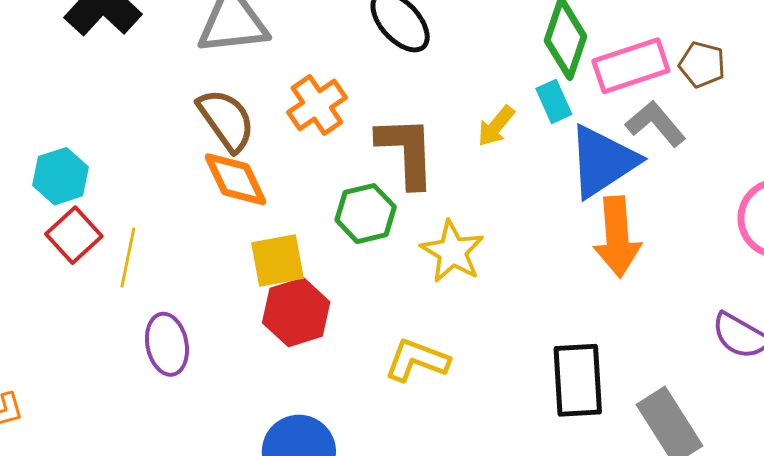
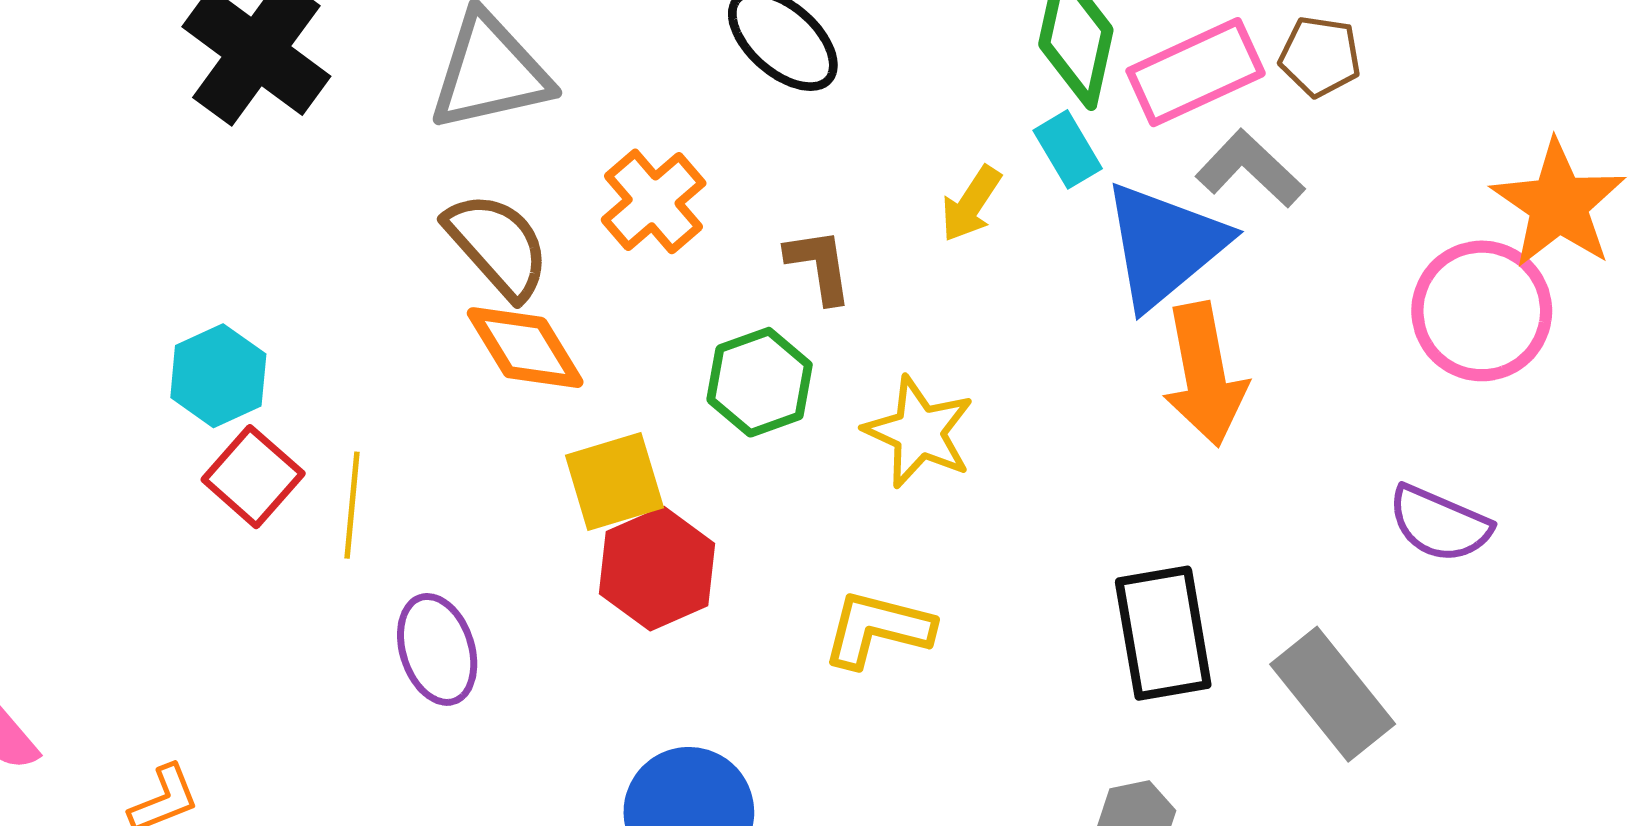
brown L-shape: (406, 152) -> (819, 266), size x0.6

